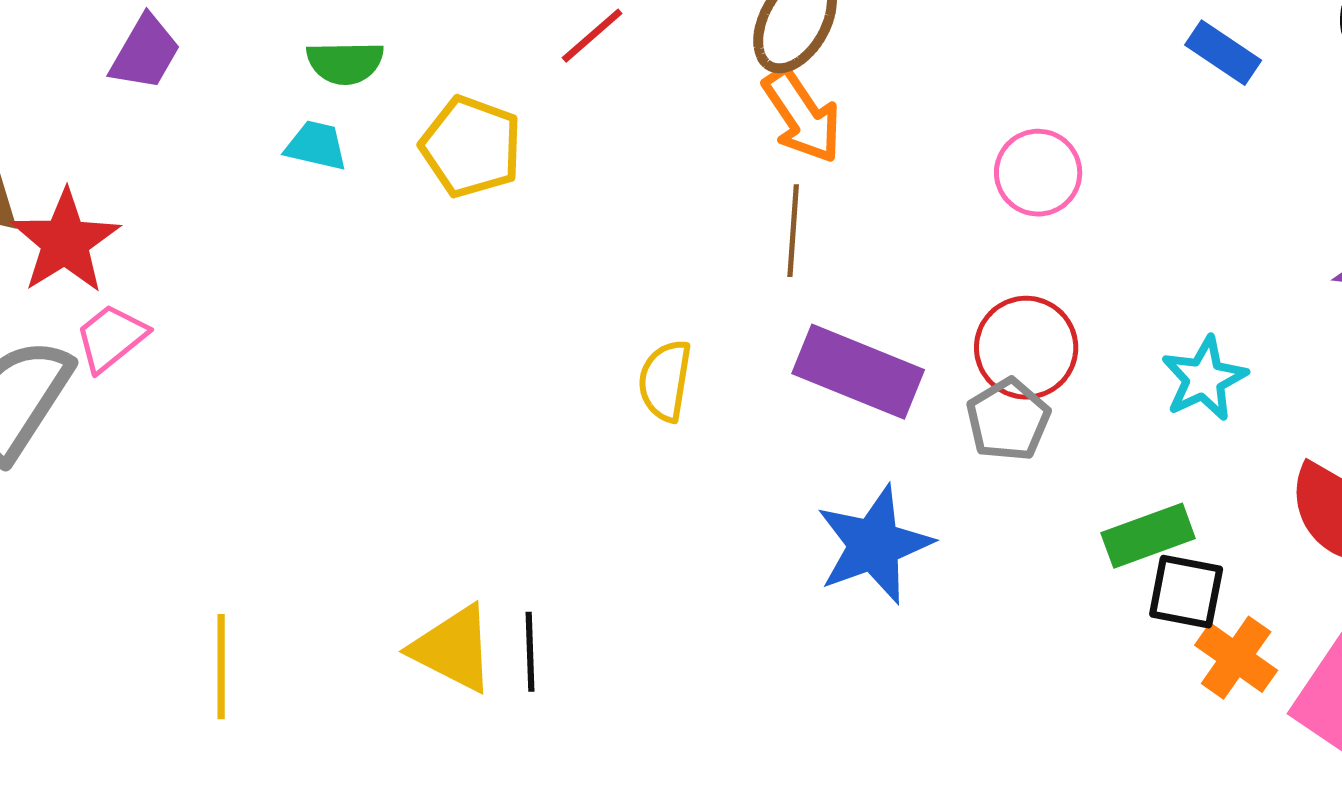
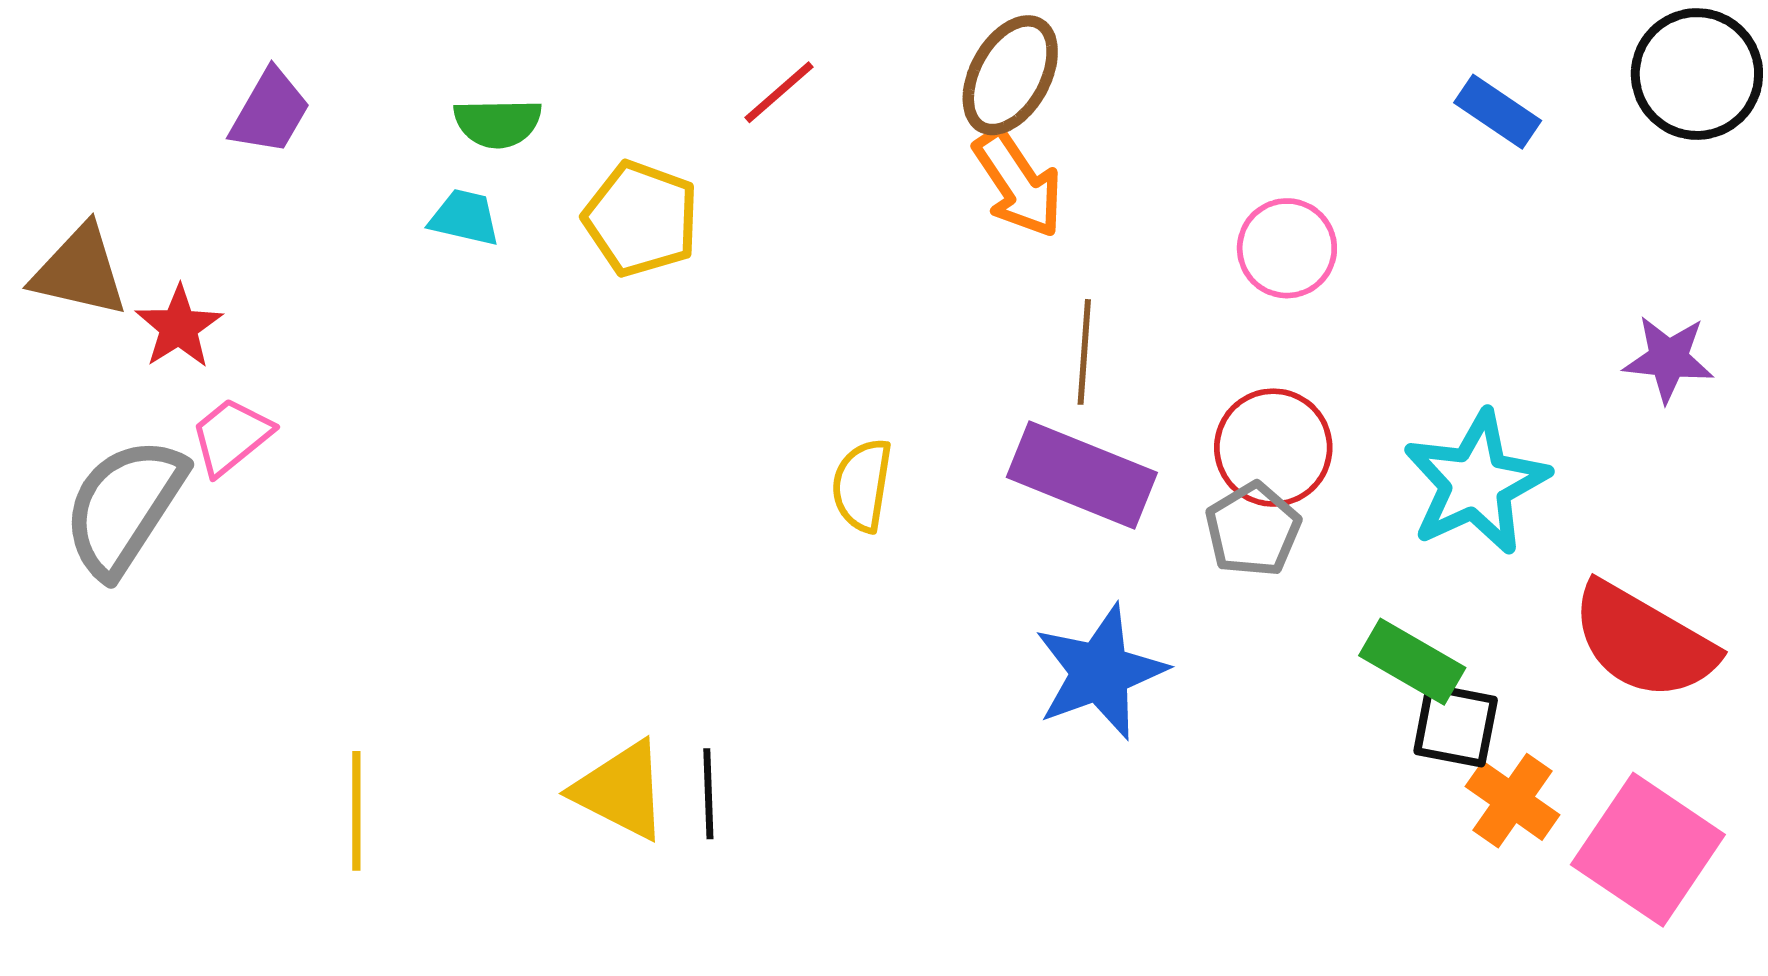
brown line: (793, 231) -> (1084, 352), moved
red star: (65, 242) -> (179, 327), size x0.7
cyan star: (1204, 379) -> (1476, 483), size x1.5
green rectangle: (1148, 536) -> (1412, 662), turned 50

